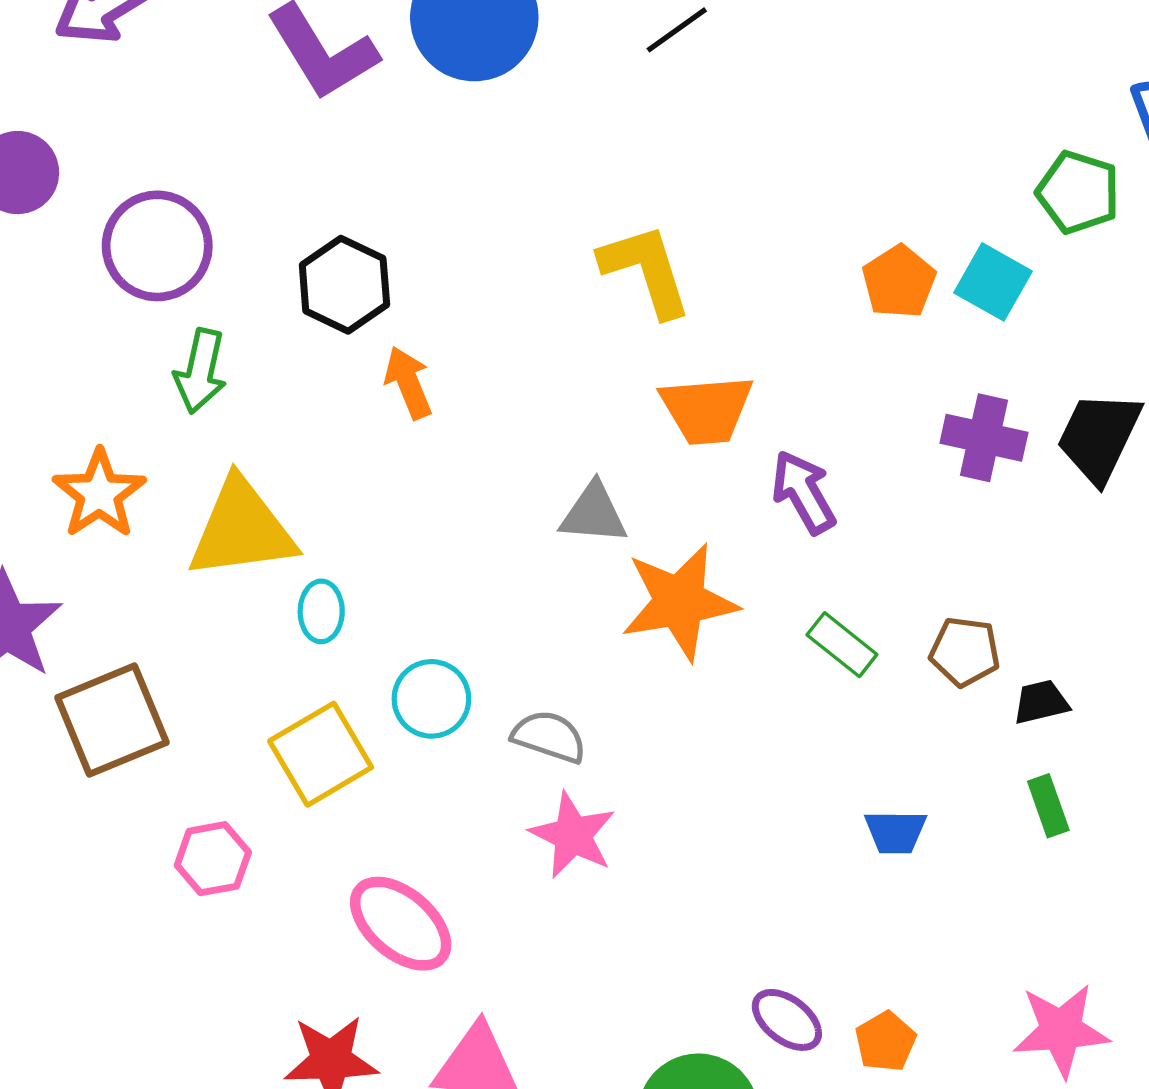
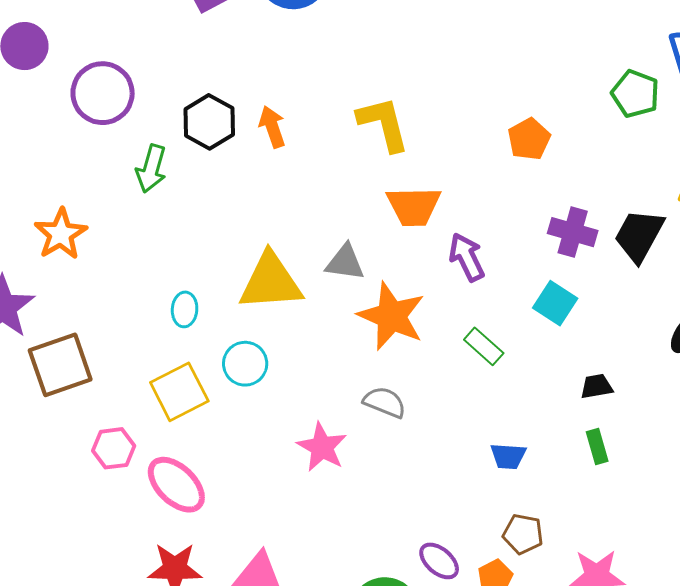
cyan square: (993, 282) -> (555, 303), moved
green arrow: (200, 371) -> (151, 169), moved
orange arrow: (408, 383) -> (272, 127), moved
yellow triangle: (242, 529) -> (271, 282), moved
orange star: (680, 602) -> (391, 316), turned 30
brown pentagon: (965, 652) -> (523, 534), moved
gray semicircle: (549, 737) -> (385, 402), moved
pink ellipse: (401, 924) -> (176, 485), moved

